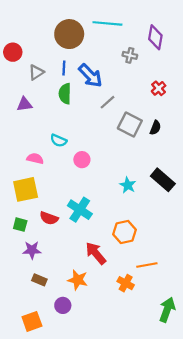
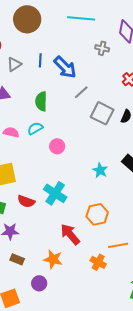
brown circle: (69, 34) -> (27, 19), moved
green semicircle: (65, 94) -> (41, 101), moved
cyan semicircle: (59, 140) -> (35, 128), turned 126
pink semicircle: (35, 159) -> (11, 132), moved

